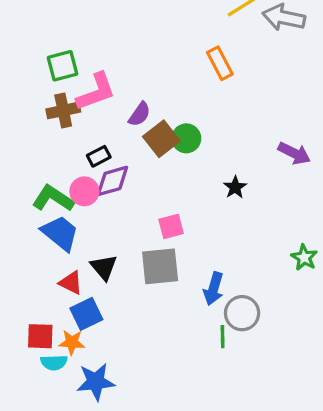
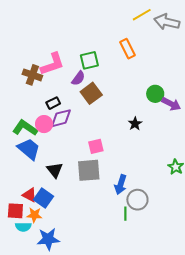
green square: (63, 66) -> (89, 60), moved
brown cross: (63, 110) -> (32, 75), turned 30
green circle: (186, 138) -> (155, 94), moved
red triangle: (71, 283) -> (30, 195), moved
blue square: (86, 314) -> (43, 198), turned -30

